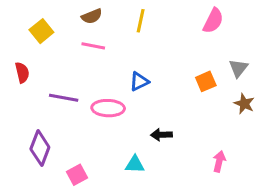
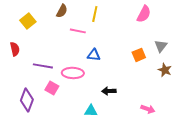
brown semicircle: (92, 16) -> (62, 11), turned -40
pink line: (93, 46) -> (78, 31), moved
blue triangle: (139, 81) -> (94, 55), turned 32
pink arrow: (219, 161) -> (148, 109), turned 96
pink square: (77, 175) -> (52, 88), moved, turned -32

